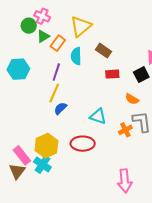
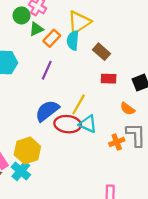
cyan semicircle: (76, 56) -> (73, 40), moved
yellow line: (54, 93) -> (79, 104), moved
blue semicircle: (60, 108) -> (47, 111), size x1.6
red ellipse: (83, 144) -> (68, 124), moved

